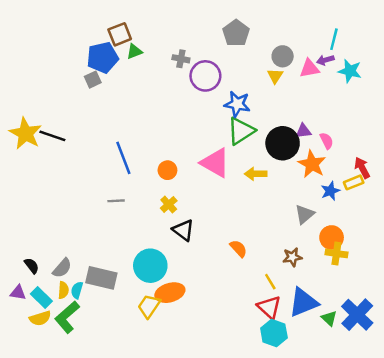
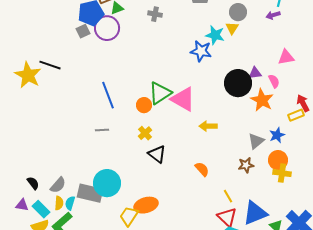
pink triangle: (309, 69) -> (286, 57), moved
cyan star: (350, 71) -> (215, 35), moved
purple circle: (205, 76) -> (107, 28), moved
green triangle: (241, 131) -> (160, 93), moved
black line: (52, 136) -> (50, 65), moved
yellow arrow: (256, 174) -> (208, 126), moved
blue star: (330, 191) -> (277, 135), moved
brown star: (292, 257) -> (246, 165), moved
cyan circle: (150, 266) -> (107, 183), moved

